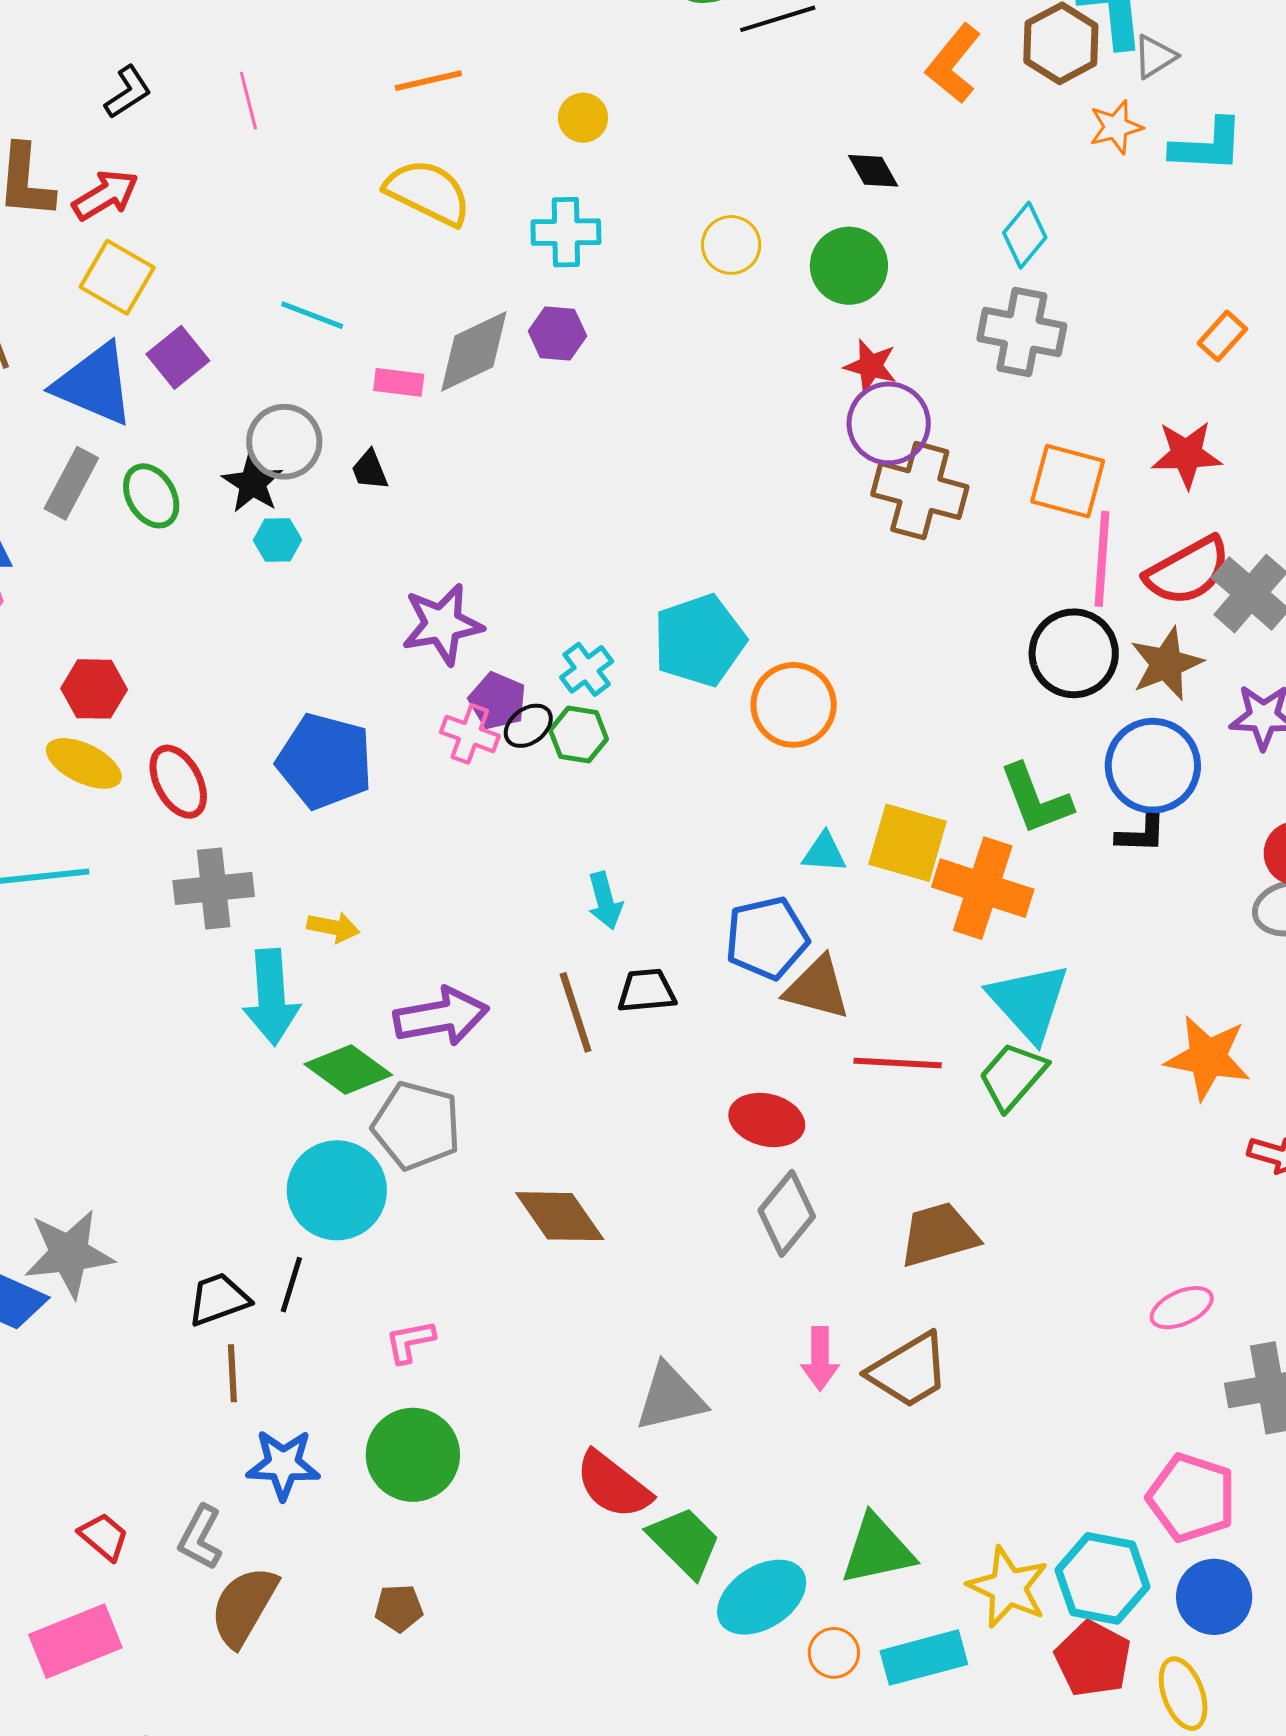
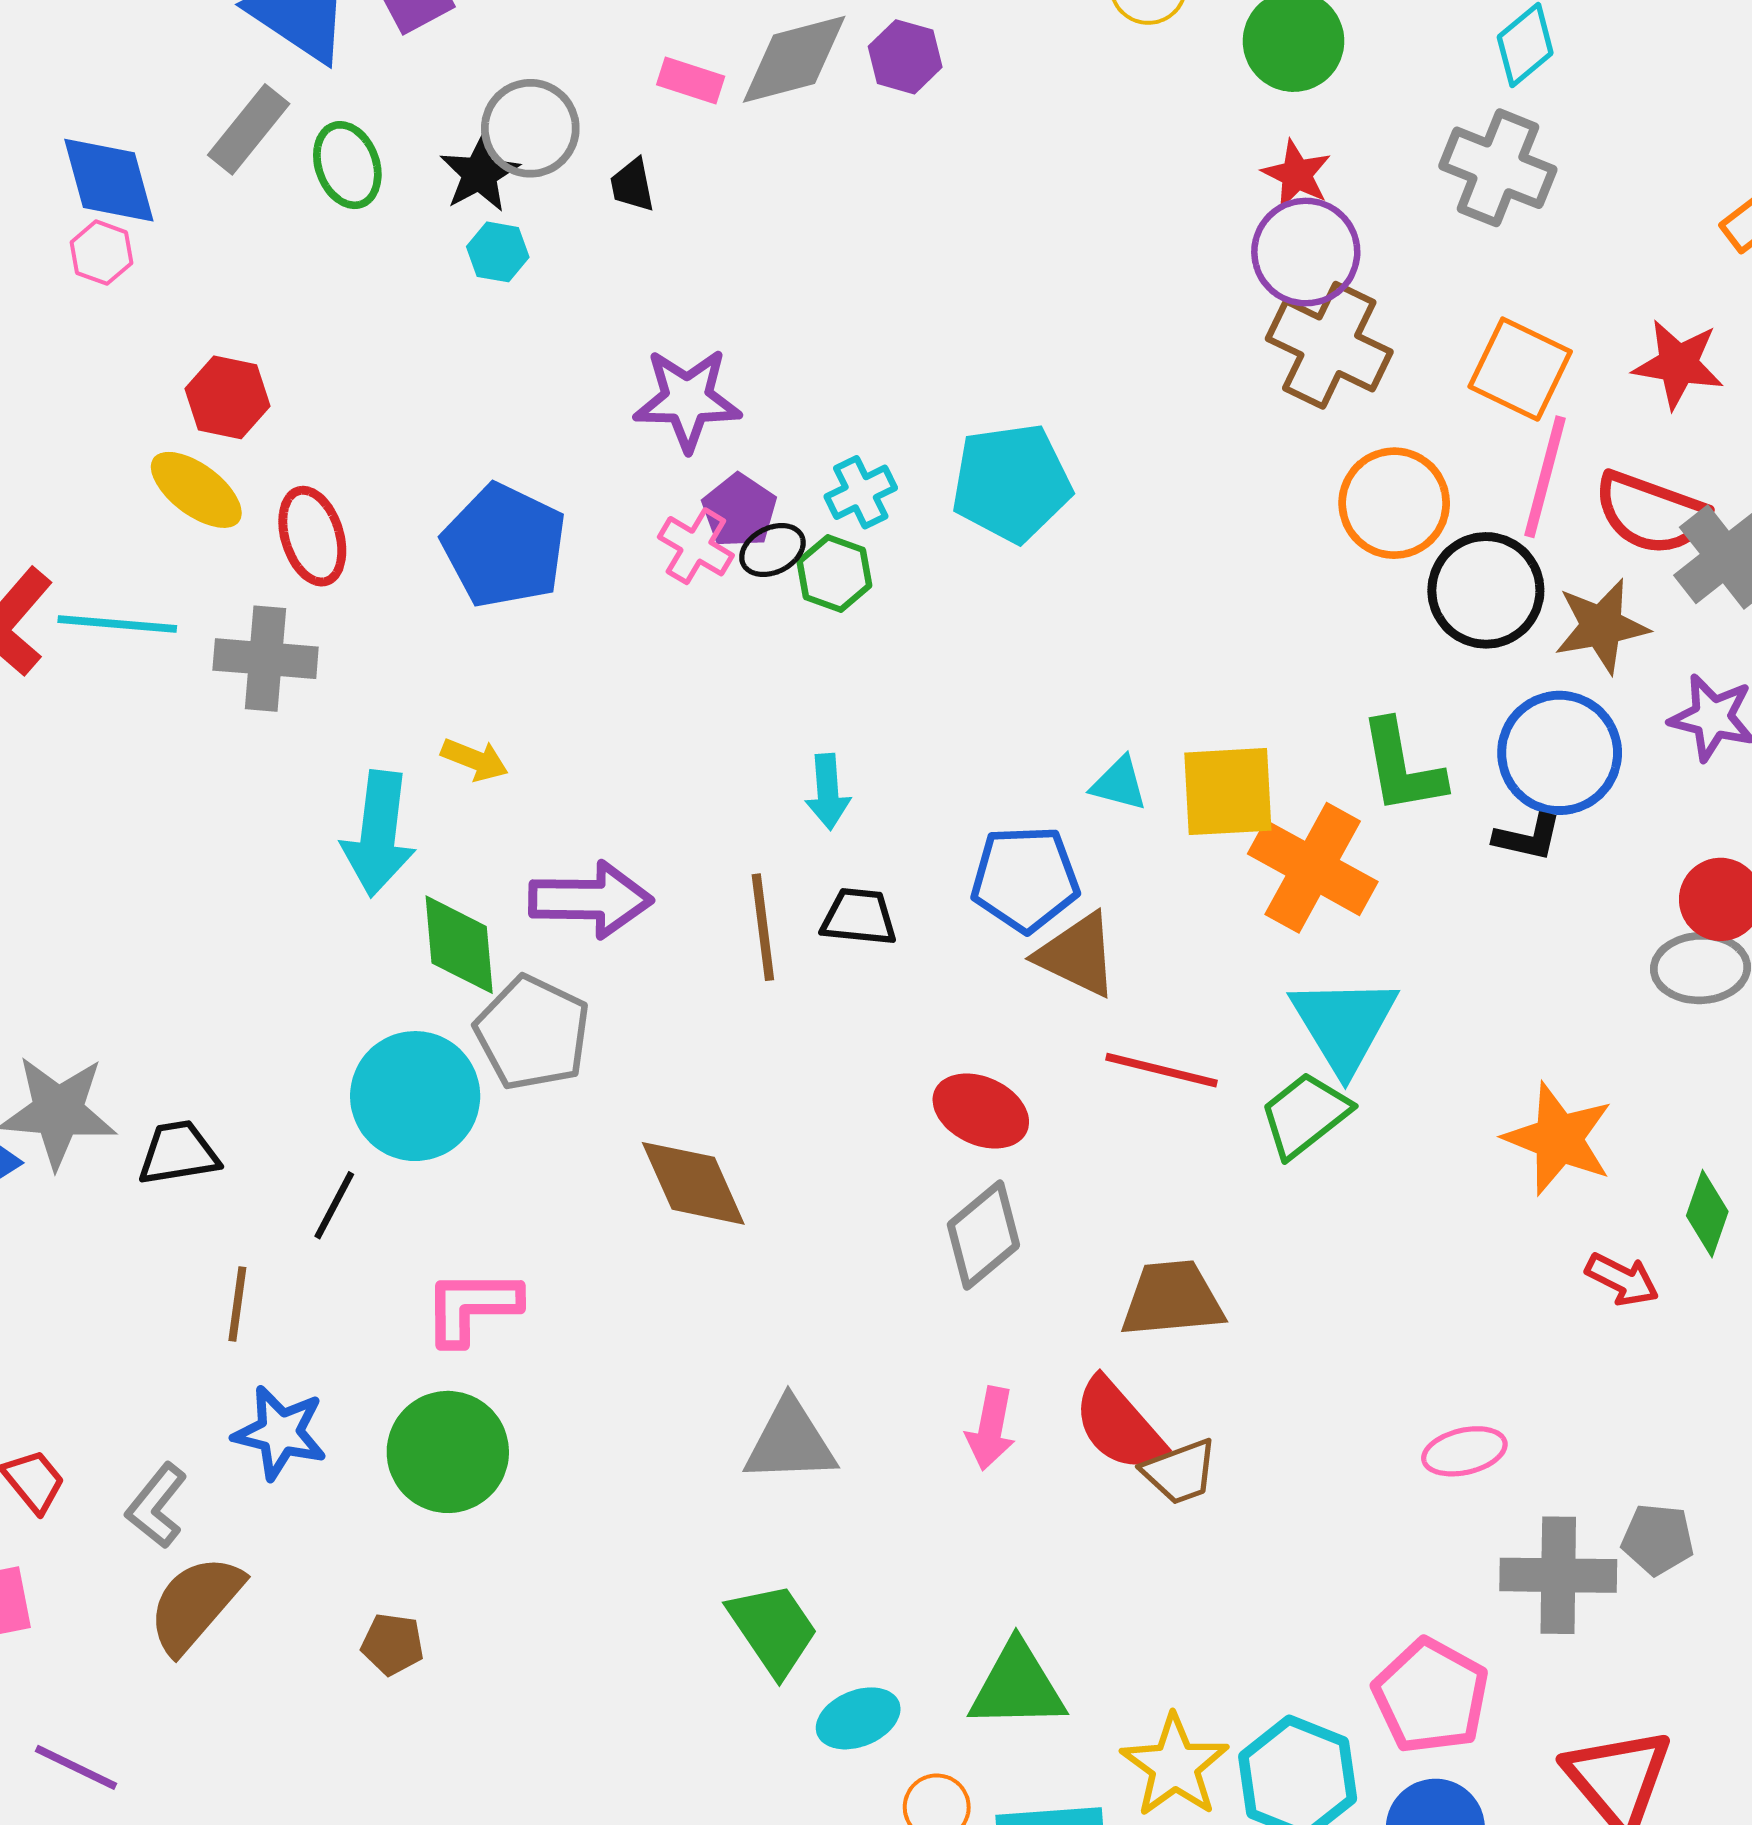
red semicircle: (1188, 571) -> (1651, 513), turned 38
orange circle: (794, 705) -> (1394, 503), moved
yellow square: (908, 843) -> (1228, 792), turned -30
gray cross: (214, 889) -> (266, 659), moved
green diamond: (348, 1069) -> (459, 945), turned 38
black trapezoid: (219, 1299) -> (178, 1153), moved
pink L-shape: (410, 1341) -> (472, 1307), size x1.5
brown trapezoid: (909, 1371) -> (1180, 1472), moved, size x0.7
red semicircle: (613, 1485) -> (1119, 1425), moved
cyan ellipse: (762, 1597) -> (858, 1718), size x0.7

